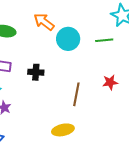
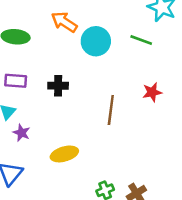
green line: (104, 40) -> (141, 40), turned 30
yellow ellipse: (63, 130) -> (64, 154), moved

